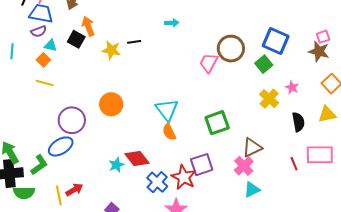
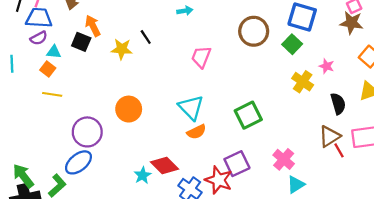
black line: (134, 42) -> (146, 37), turned 72
pink trapezoid: (209, 63) -> (201, 57), moved
orange semicircle: (169, 132) -> (197, 132), turned -84
brown triangle: (252, 147) -> (329, 136), moved

